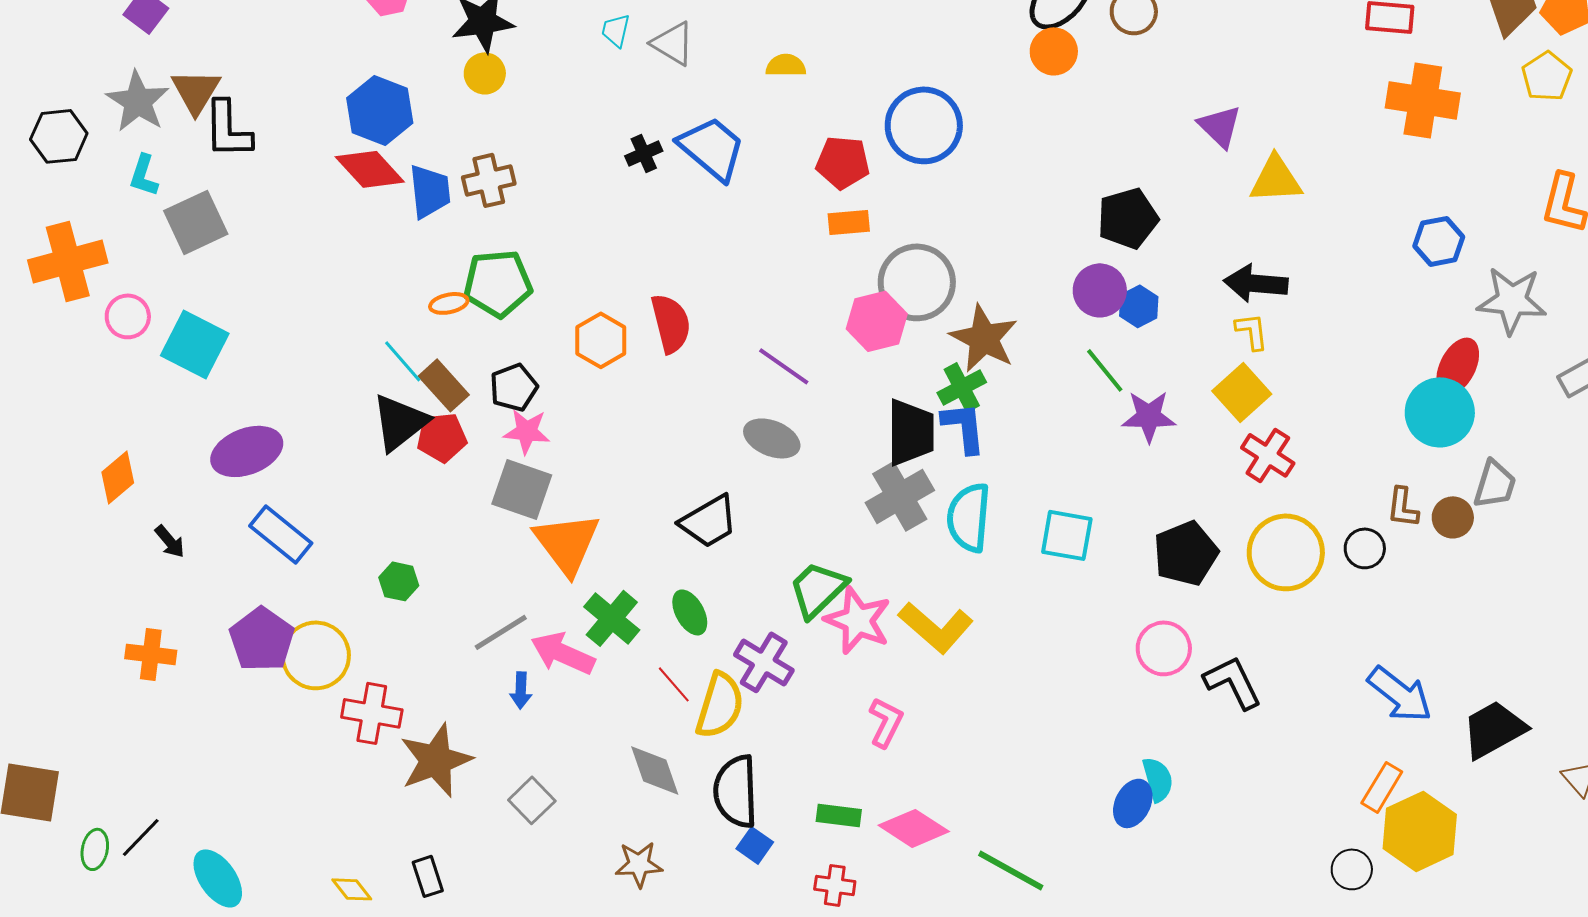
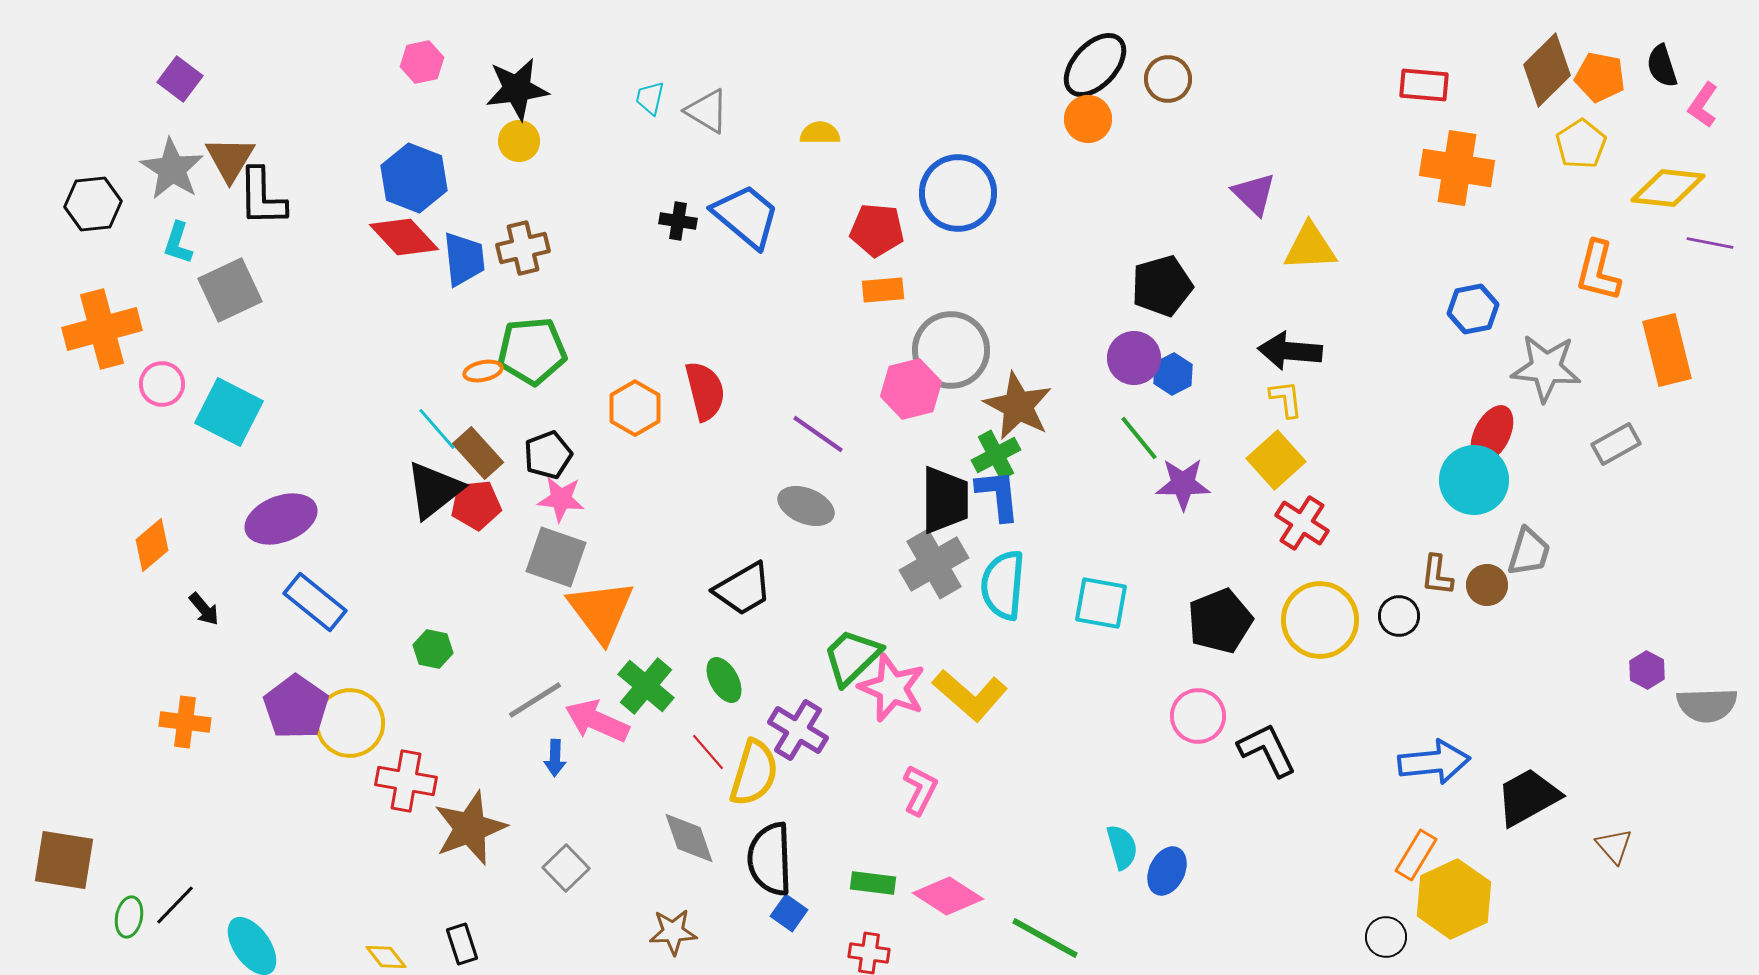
black cross: (644, 153) -> (678, 221), turned 33
blue arrow: (1400, 694) -> (1434, 762), turned -44
cyan semicircle: (1158, 779) -> (1122, 847), moved

